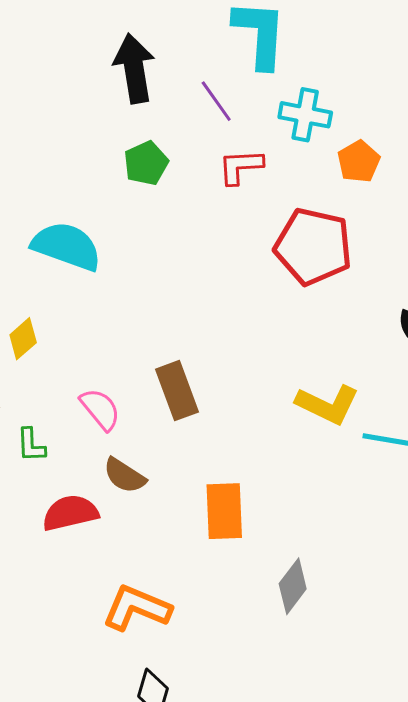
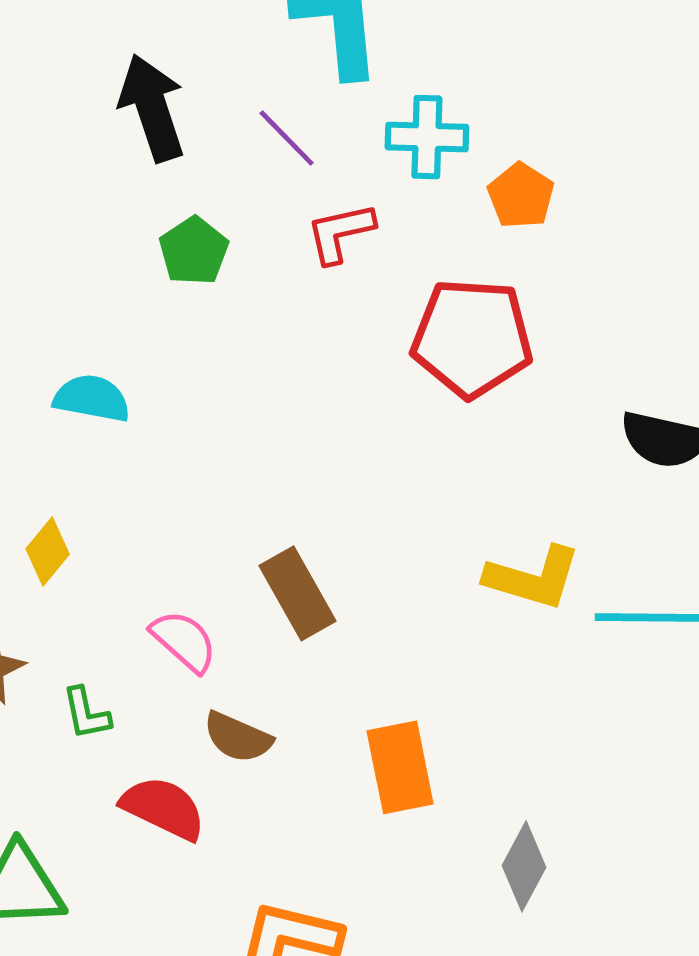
cyan semicircle: (67, 246) -> (92, 398), size x0.7
red semicircle: (70, 513) -> (163, 808), turned 48

